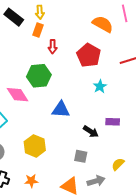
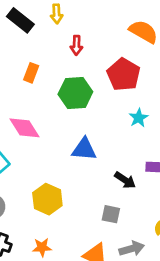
orange rectangle: (38, 30) -> (31, 73), moved
red arrow: (53, 47) -> (77, 45), moved
green hexagon: (39, 76) -> (75, 93), moved

